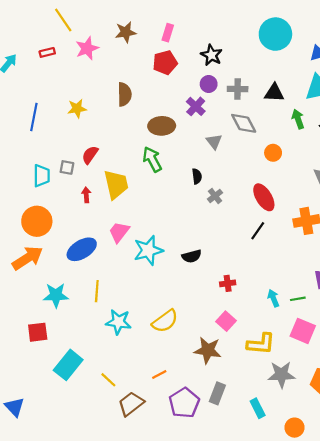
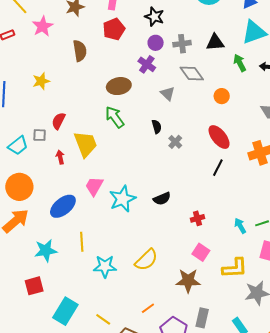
brown semicircle: (124, 94) -> (80, 51), moved
cyan trapezoid: (42, 176) -> (18, 146), turned 60

